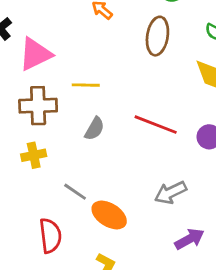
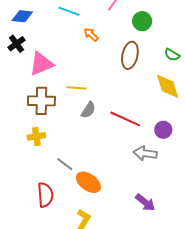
gray semicircle: (95, 129) -> (88, 110), moved
gray arrow: (171, 193) -> (145, 153), moved, turned 30
purple arrow: (189, 239) -> (145, 203), turned 65

